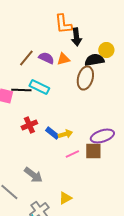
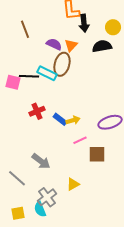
yellow circle: (106, 50) -> (113, 27), moved
brown line: (26, 58) -> (25, 29), moved, turned -60
orange triangle: (63, 59) -> (71, 45), turned -32
brown ellipse: (85, 78) -> (62, 64), moved
brown square: (93, 151) -> (97, 154), moved

